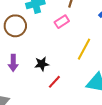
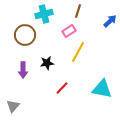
yellow line: (84, 49) -> (78, 52), moved
black star: (42, 64) -> (47, 63), moved

